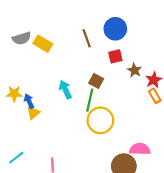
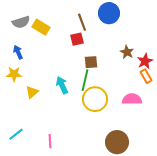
red square: (115, 56) -> (77, 39), moved
brown square: (96, 81) -> (91, 62), turned -32
cyan arrow: (65, 89) -> (62, 85), moved
blue arrow: (29, 101) -> (18, 52), moved
pink semicircle: (140, 149) -> (132, 99), moved

